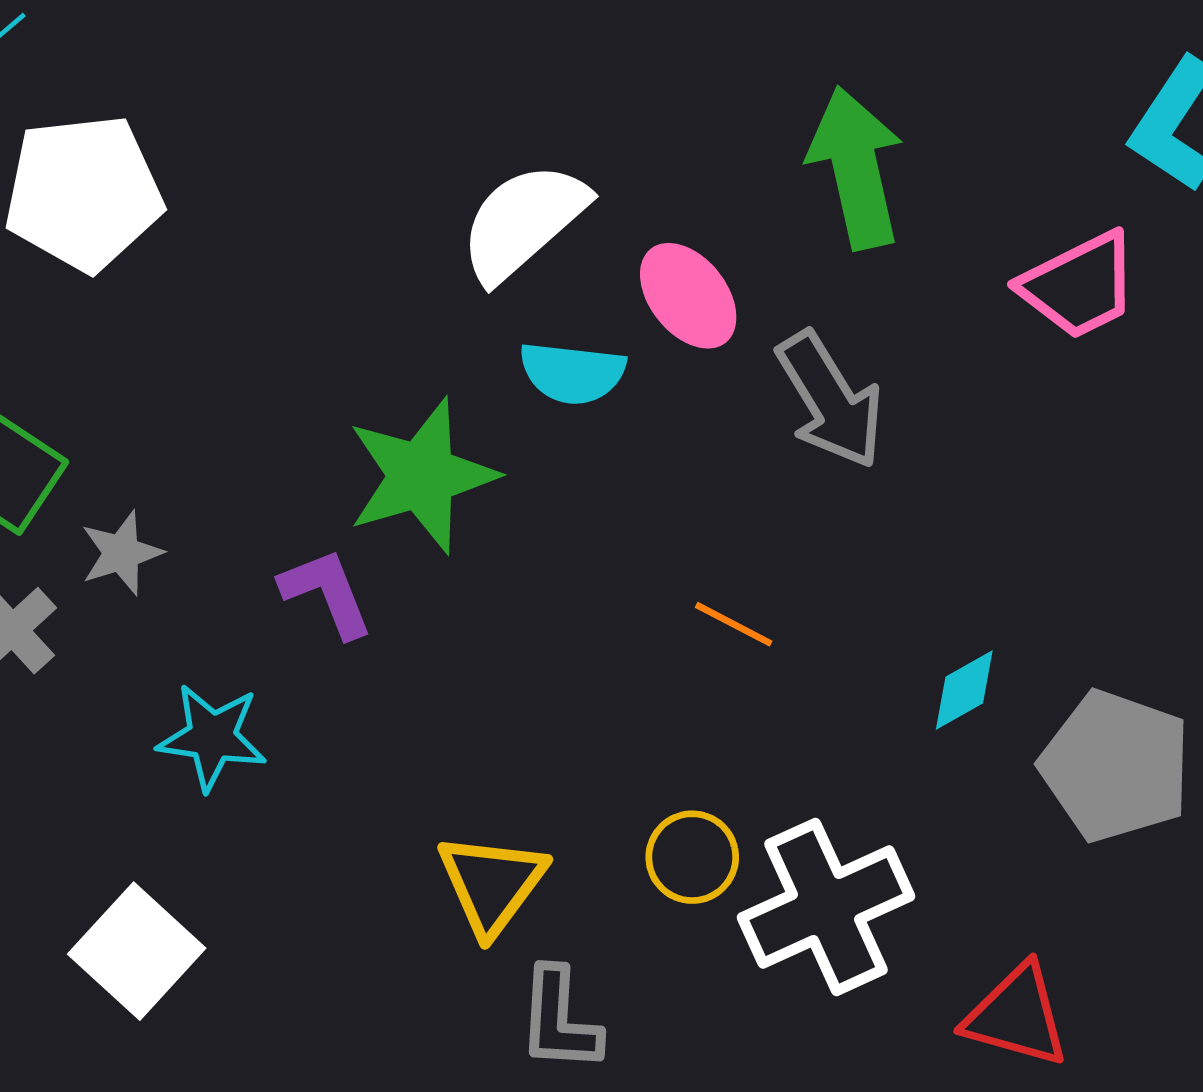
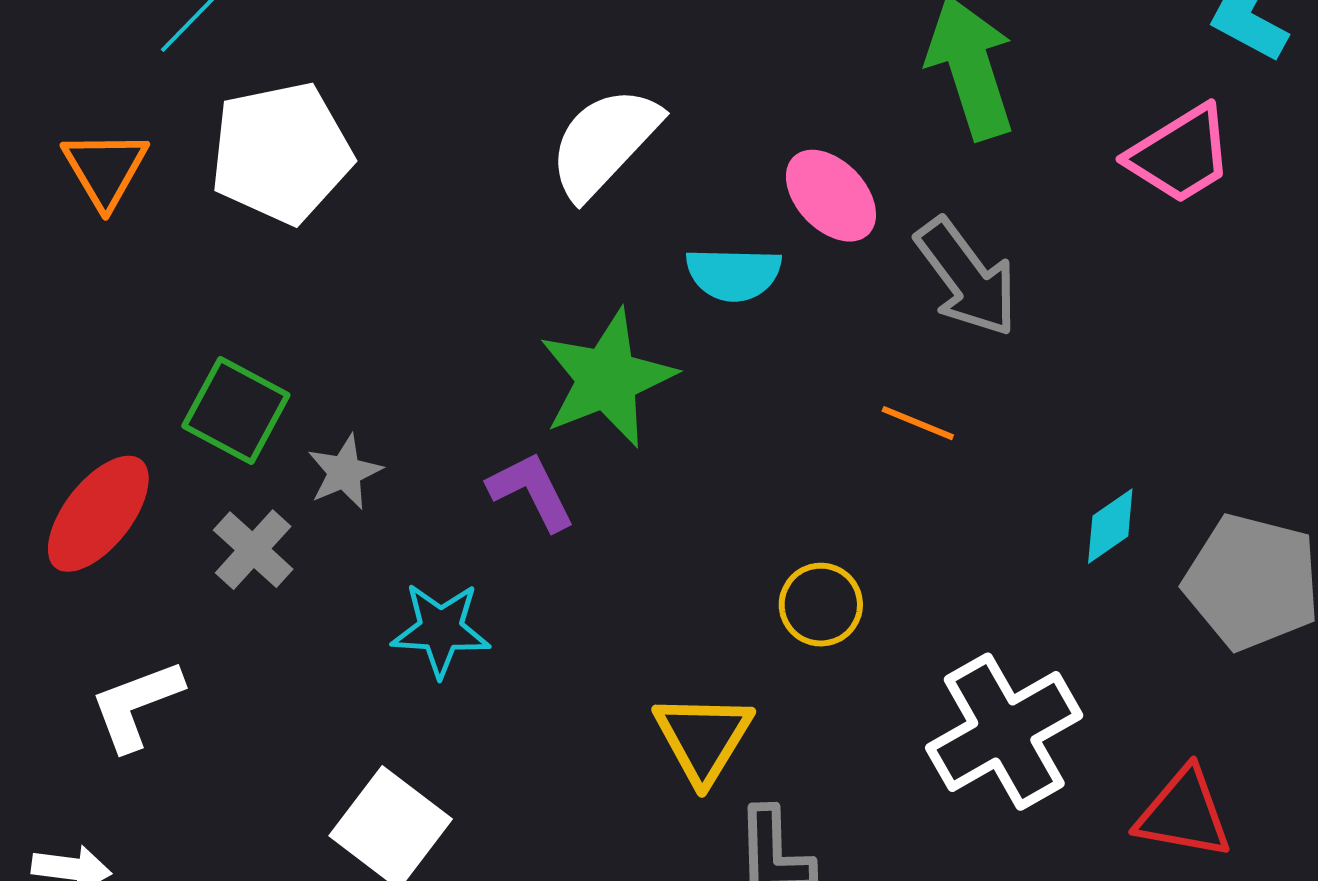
white semicircle: (523, 222) -> (604, 142), moved
orange line: (734, 624) -> (918, 423), moved
yellow circle: (692, 857) -> (821, 605), moved

